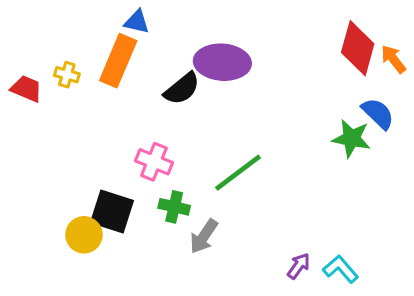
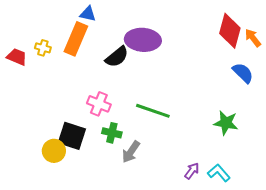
green star: (351, 138) -> (226, 123), moved
green line: (238, 173) -> (153, 111), turned 56

